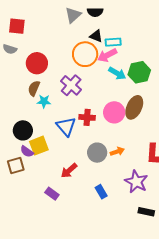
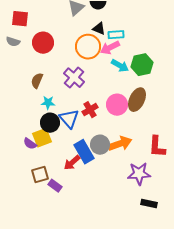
red circle: (37, 63) -> (43, 43), moved
cyan star: (44, 101) -> (48, 103), moved
red cross: (87, 117) -> (90, 110), turned -35
black circle: (23, 130) -> (50, 123), moved
orange arrow: (117, 152) -> (120, 144), size x1.6
brown square: (16, 166) -> (40, 175), moved
purple star: (136, 182) -> (139, 174), turned -30
blue rectangle: (101, 192) -> (84, 152), moved, size x1.6

